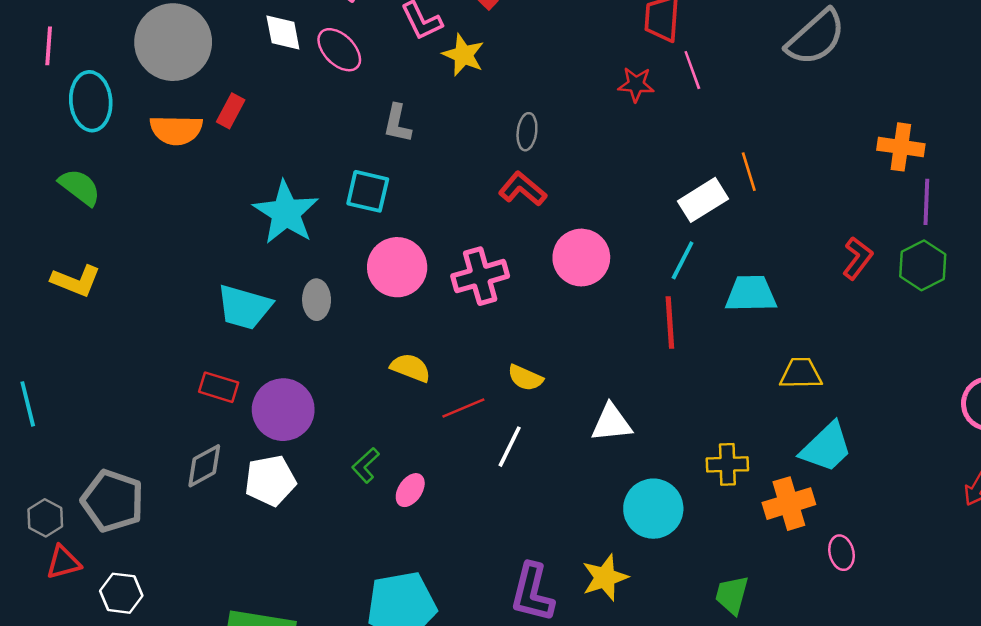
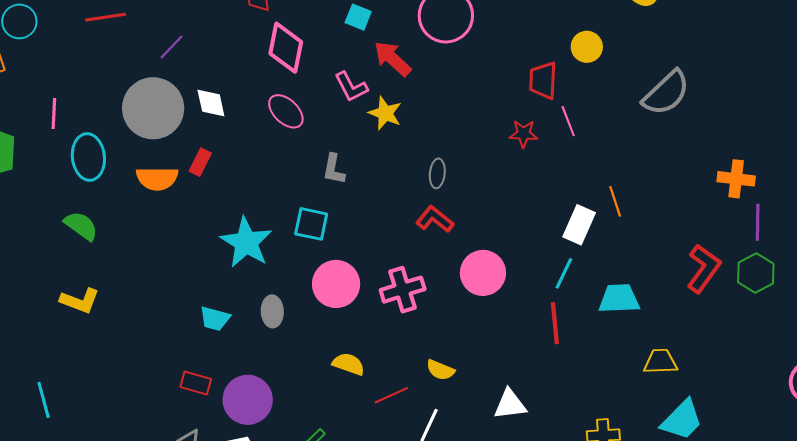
white diamond: (283, 33) -> (211, 103), moved
white rectangle: (703, 200) -> (579, 225), turned -33
red L-shape: (858, 258) -> (704, 268), size x1.4
cyan trapezoid: (244, 307) -> (215, 319), size x0.7

